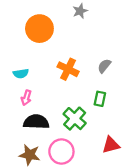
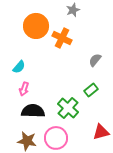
orange cross: (68, 69) -> (62, 38), moved
cyan semicircle: (21, 74) -> (19, 67), turned -40
green rectangle: (100, 99) -> (91, 90), turned 40

